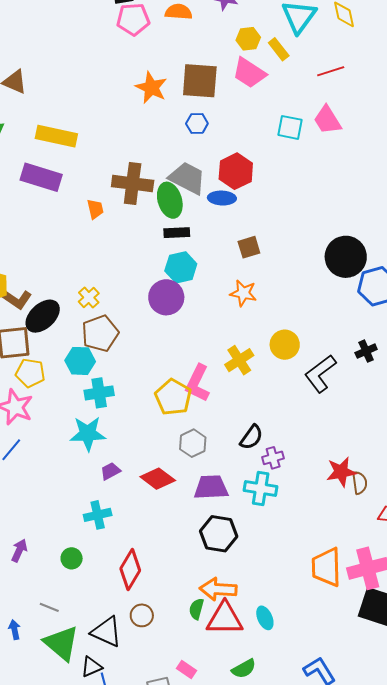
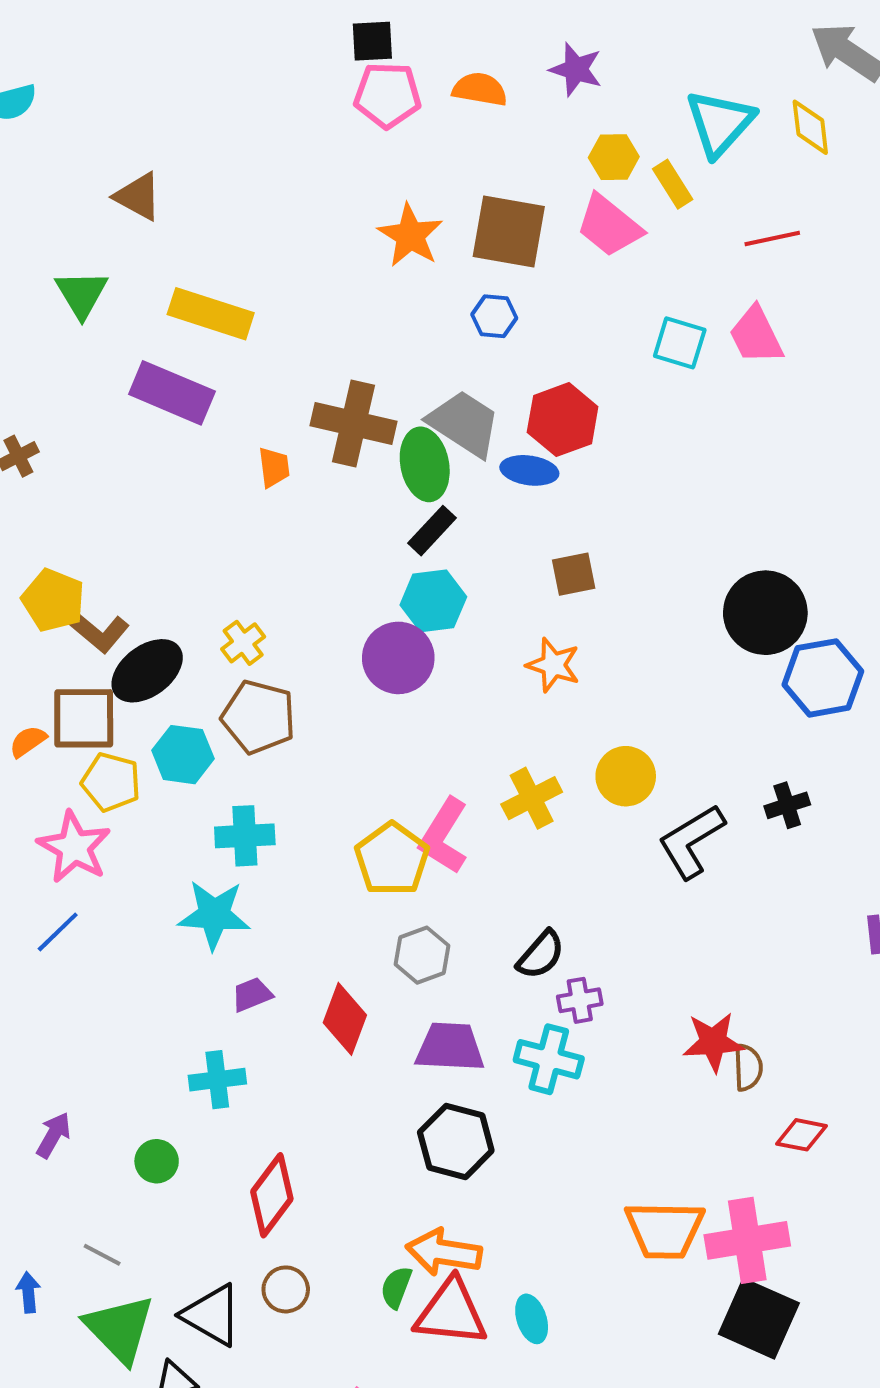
black rectangle: (177, 233) -> (432, 531), turned -50
brown pentagon: (100, 333) -> (259, 717), turned 30
cyan hexagon: (80, 361) -> (183, 755), moved
red diamond: (158, 479) -> (345, 1019), turned 68
orange trapezoid: (326, 567) -> (665, 1230), turned -93

